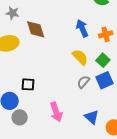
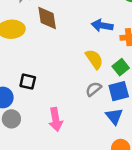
blue arrow: (82, 28) -> (102, 26), turned -66
blue triangle: (92, 117) -> (114, 116), moved

